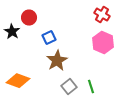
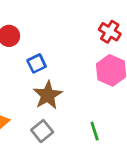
gray square: (69, 87) -> (42, 131), moved

